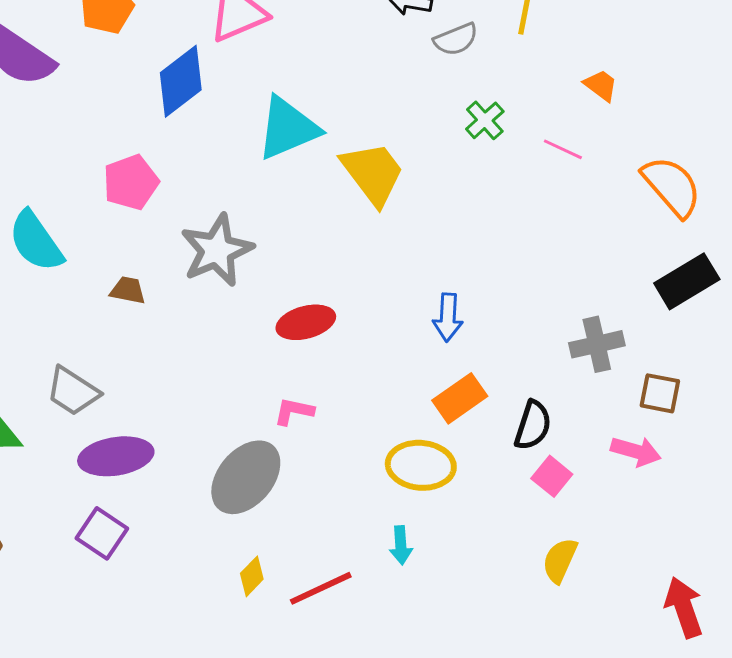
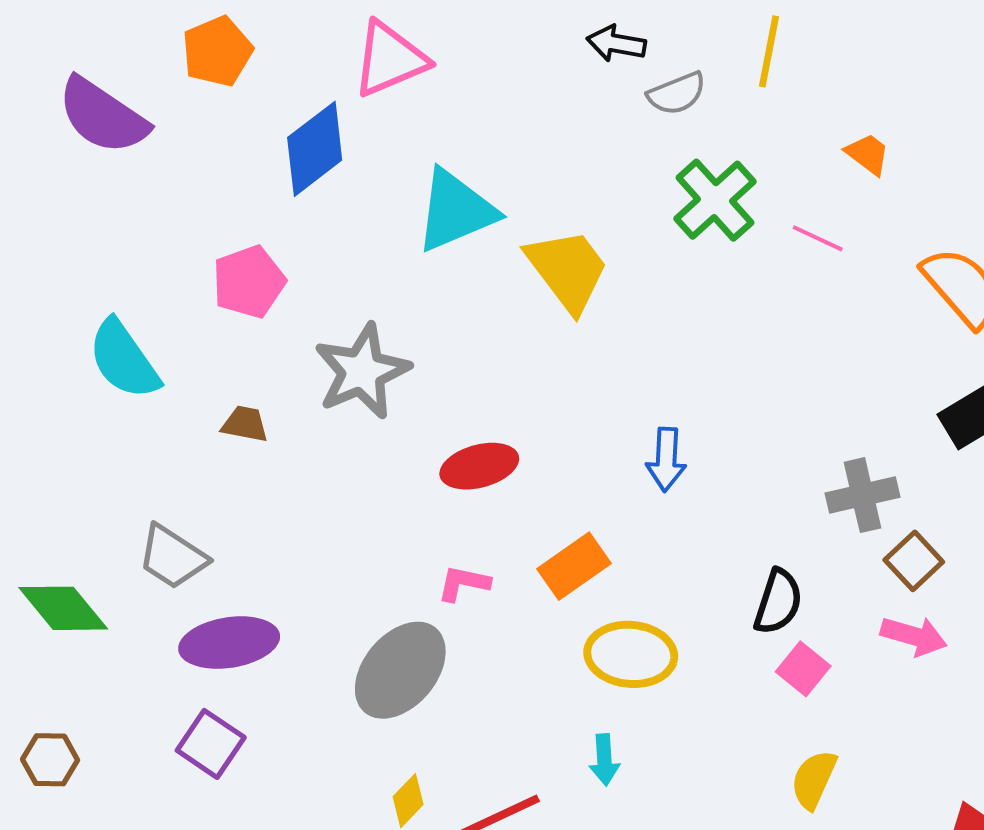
green cross: (485, 120) -> (715, 200), size x1.6
brown square: (660, 393) -> (914, 561), moved, turned 36
orange rectangle: (460, 398) -> (574, 566), moved

